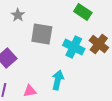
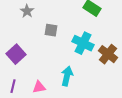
gray square: (42, 34) -> (51, 30), size x0.6
brown cross: (99, 44) -> (108, 54), moved

